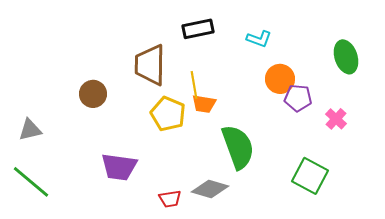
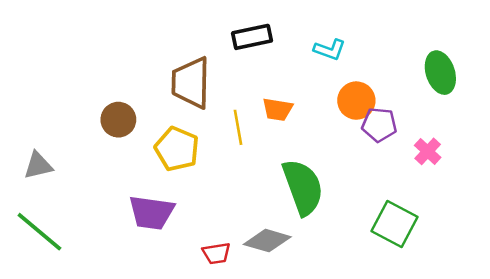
yellow line: (194, 85) -> (238, 127), moved
orange trapezoid: (204, 104) -> (277, 109), moved
yellow pentagon: (168, 114) -> (177, 149), moved

